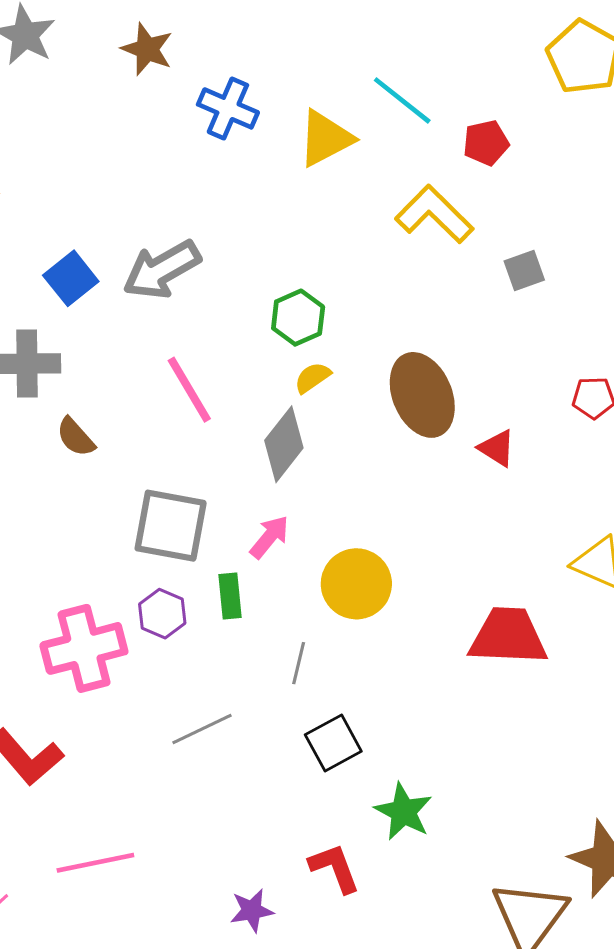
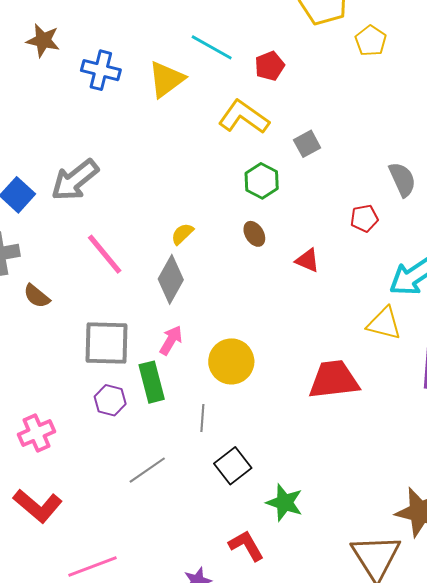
green hexagon: (298, 318) -> (262, 181), moved
brown ellipse: (422, 395) -> (254, 234), size x0.5
green rectangle: (230, 596) -> (152, 382), size x1.4
pink cross: (84, 648) -> (36, 433), moved, size x0.7

